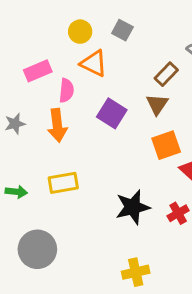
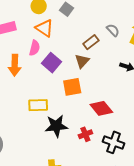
pink semicircle: (66, 91) -> (34, 48), moved
orange square: (166, 145) -> (72, 87), moved
yellow rectangle: (63, 183) -> (38, 105), moved

